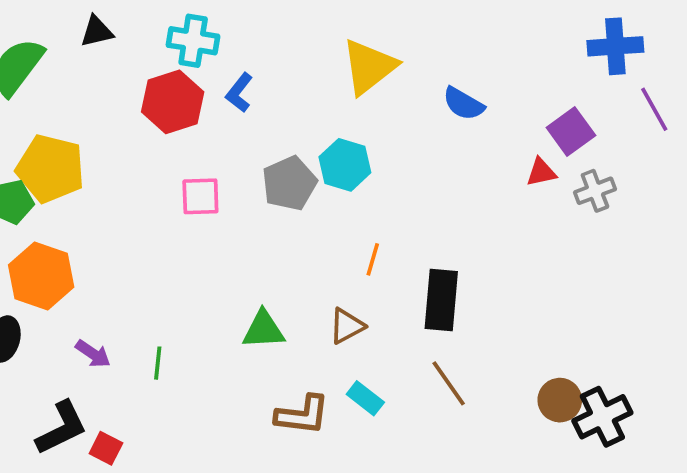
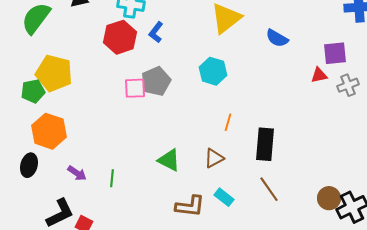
purple square: (571, 132) -> (335, 53), turned 30
gray pentagon: (289, 183) -> (156, 81), moved
green triangle: (263, 330) -> (169, 160), turned 30

